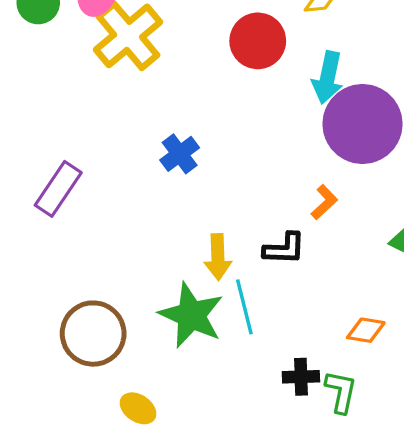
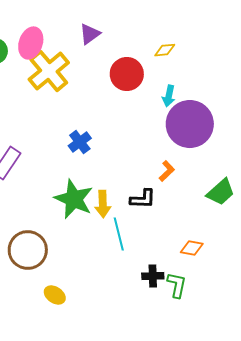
cyan arrow: (328, 77) -> (169, 96), size x0.7
green star: (191, 315) -> (74, 199), moved

